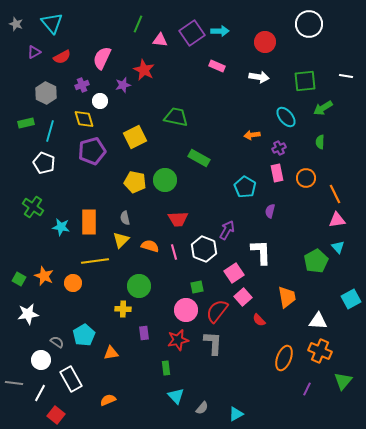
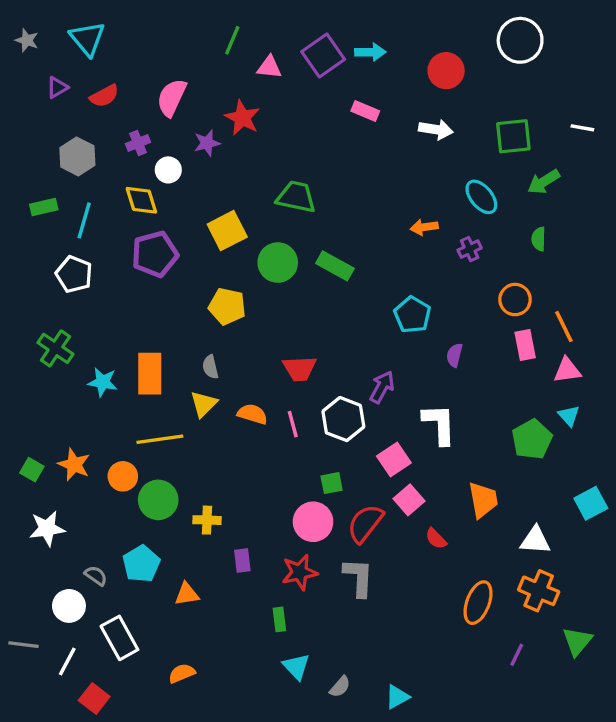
pink rectangle: (277, 173) -> (525, 345), moved
green circle: (165, 180) -> (278, 263), moved
green circle: (139, 286) -> (158, 500), moved

